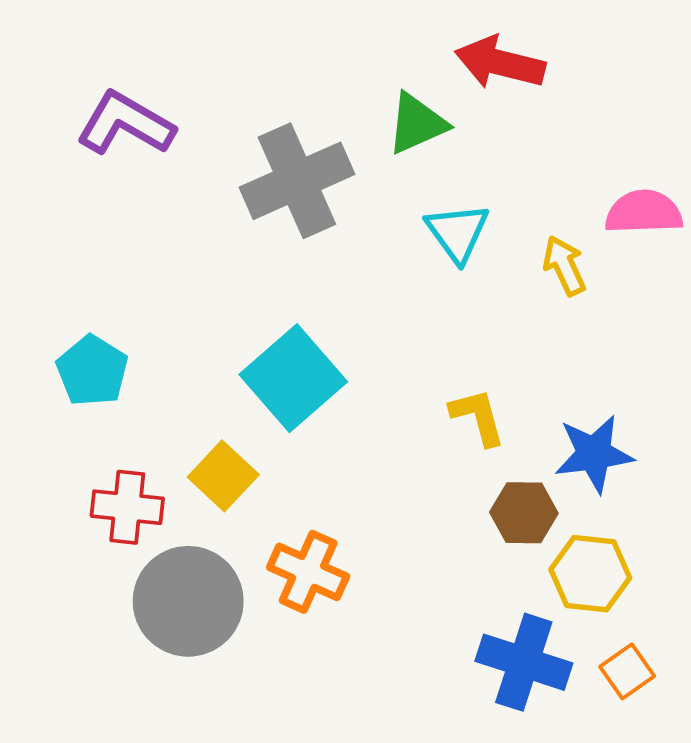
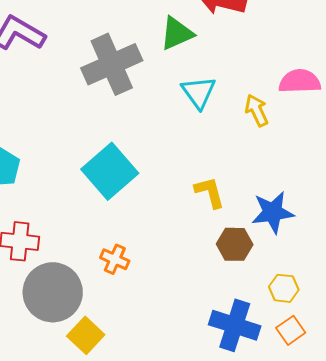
yellow square: (223, 476) -> (86, 335), moved
orange cross: (308, 572) -> (115, 259), moved, size x0.7
yellow hexagon: (590, 574) -> (284, 288), moved, size x0.7

